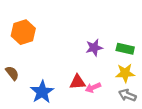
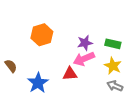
orange hexagon: (23, 32) -> (42, 35), moved
yellow star: (125, 73) -> (113, 66), turned 30
pink arrow: (93, 87) -> (84, 59), moved, size x1.5

